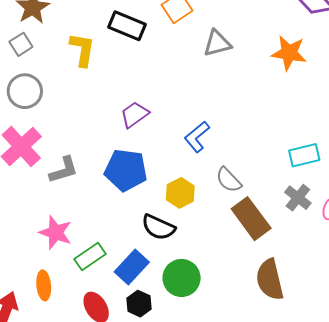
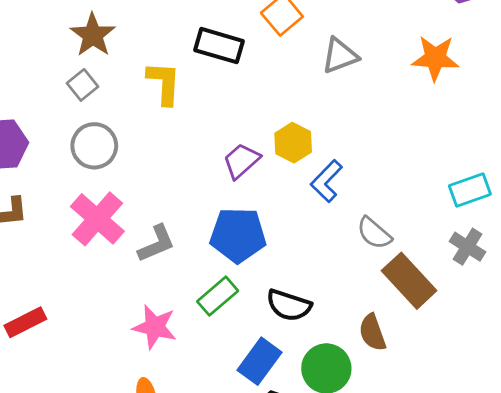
yellow hexagon: (180, 193) -> (293, 143), moved
green rectangle: (90, 257) -> (218, 296), moved
brown semicircle: (270, 280) -> (372, 332), moved, size x0.7

